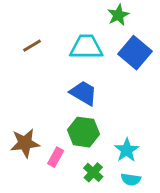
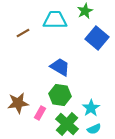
cyan trapezoid: (86, 47) -> (55, 20), moved
green cross: (93, 172) -> (67, 124), size x1.6
cyan semicircle: (131, 179) -> (94, 129), turned -32

